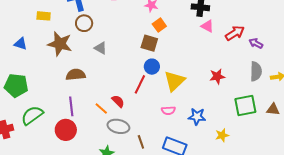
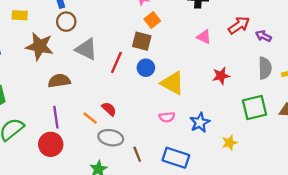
pink triangle: (207, 26) -> (204, 37), moved
gray triangle: (101, 48) -> (86, 49), size x1.5
yellow triangle: (174, 81) -> (172, 83), turned -45
red line: (140, 84) -> (116, 62), moved
blue star: (197, 117) -> (200, 123), turned -30

